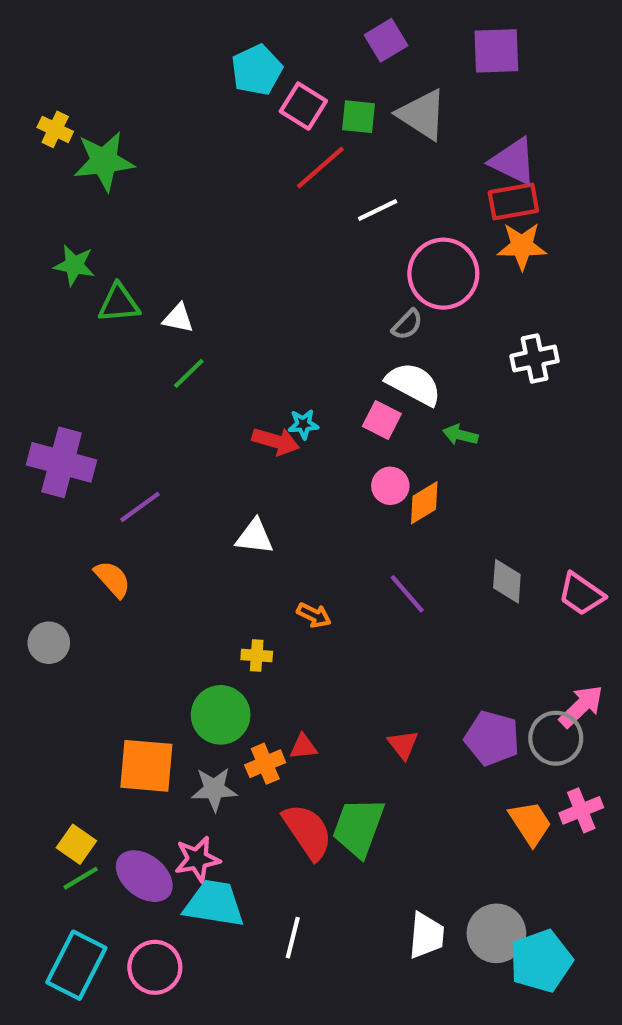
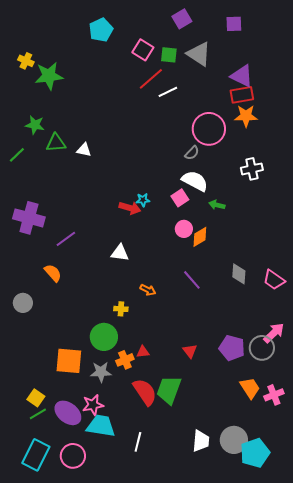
purple square: (496, 51) -> (234, 24), size x0.7
cyan pentagon: (257, 70) -> (101, 30), moved
white line: (378, 210) -> (168, 92), moved
green line: (189, 373) -> (17, 155), moved
pink square: (382, 420) -> (180, 198), turned 30
pink cross: (581, 810) -> (274, 395), moved

